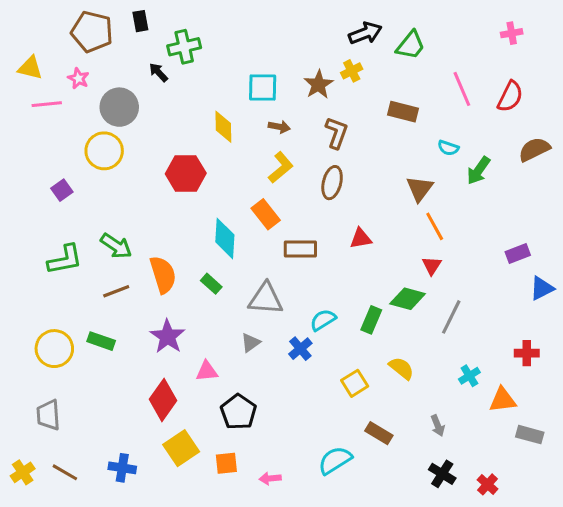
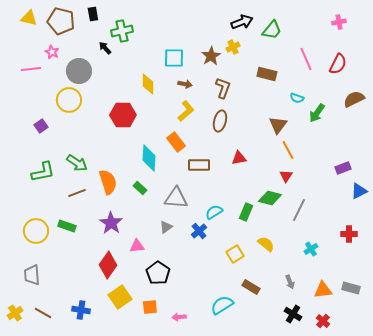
yellow triangle: (30, 68) -> (29, 18), moved
orange triangle: (503, 400) -> (323, 290), moved

